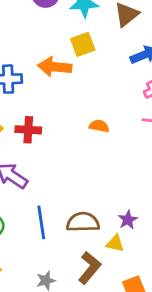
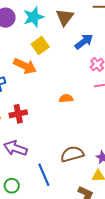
orange arrow: (55, 67) -> (25, 66), turned -145
brown semicircle: (83, 222) -> (72, 154), moved

